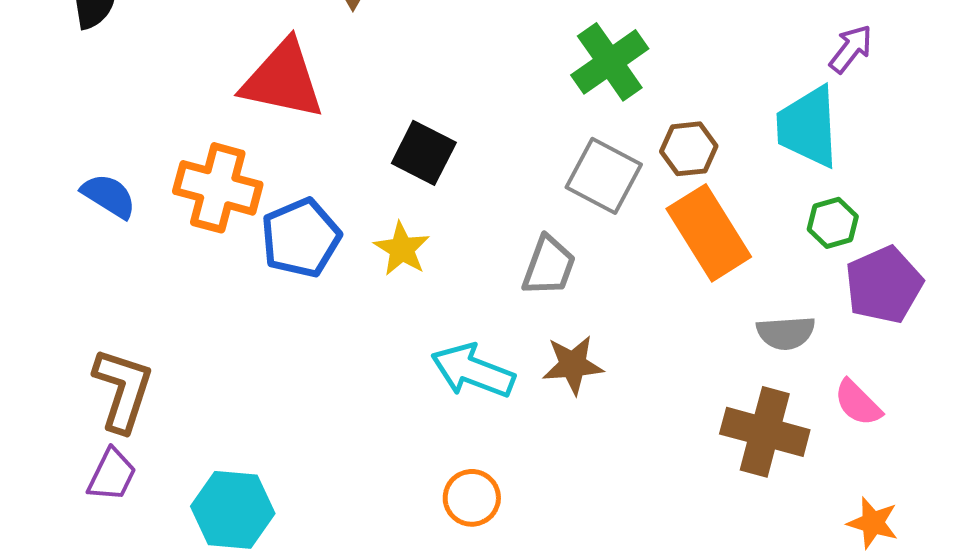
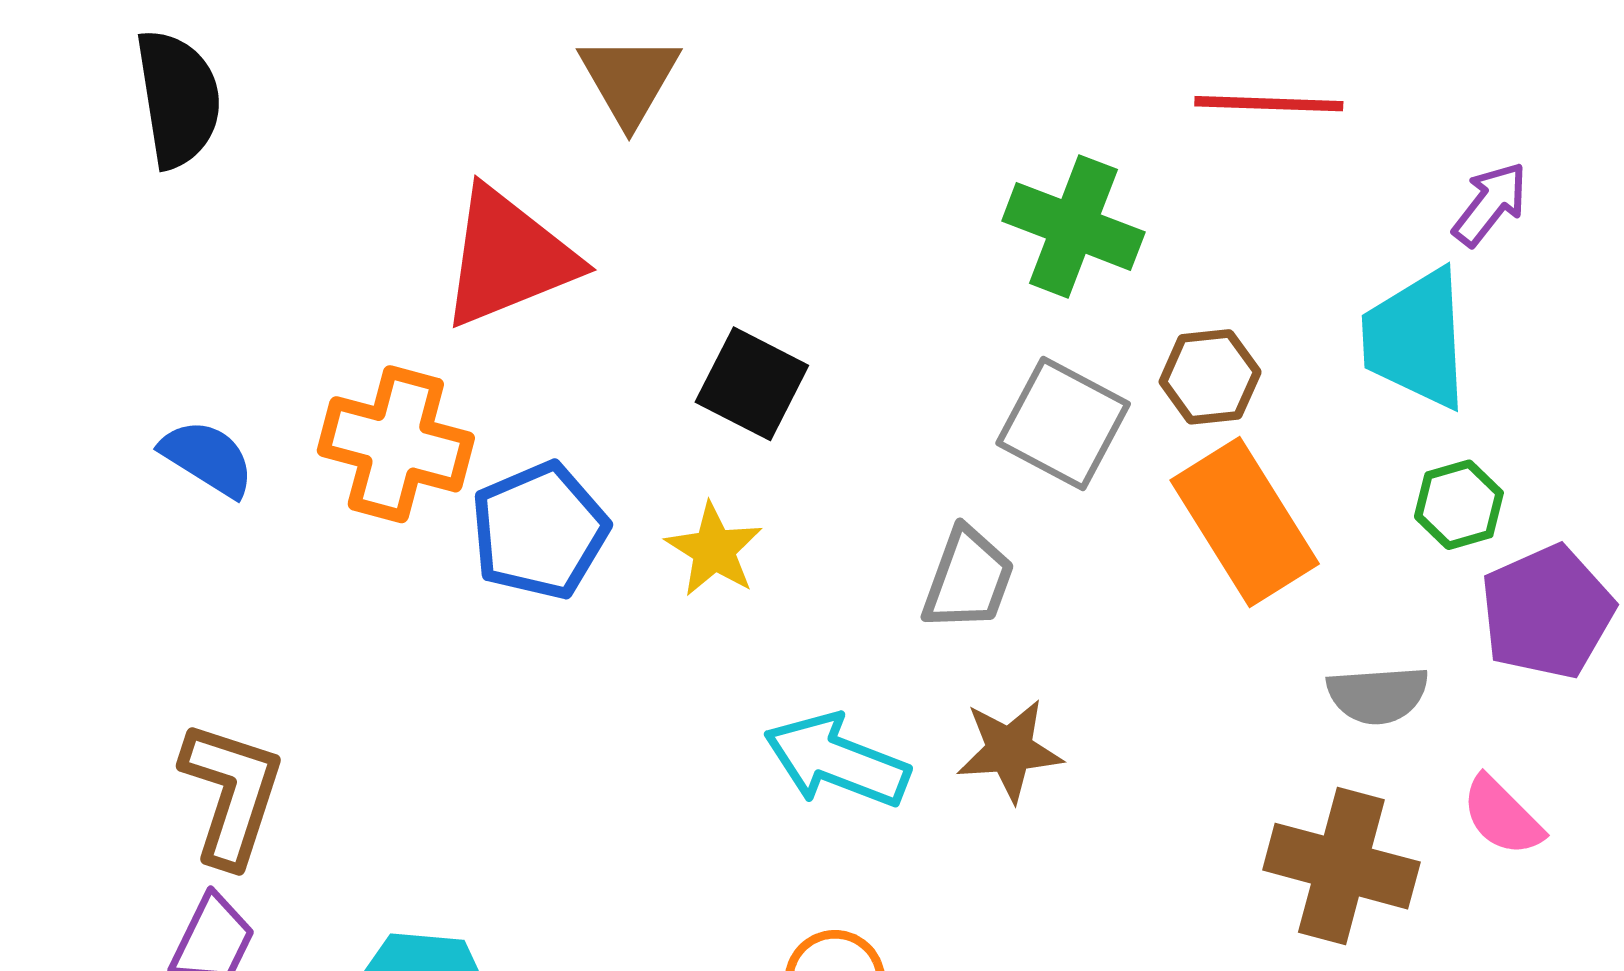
green cross: (610, 62) -> (1073, 226), turned -34
red triangle: (283, 80) -> (508, 258), turned -34

